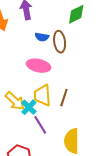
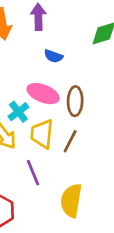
brown ellipse: (60, 42) -> (75, 101), moved
cyan cross: (29, 107) -> (18, 112), moved

